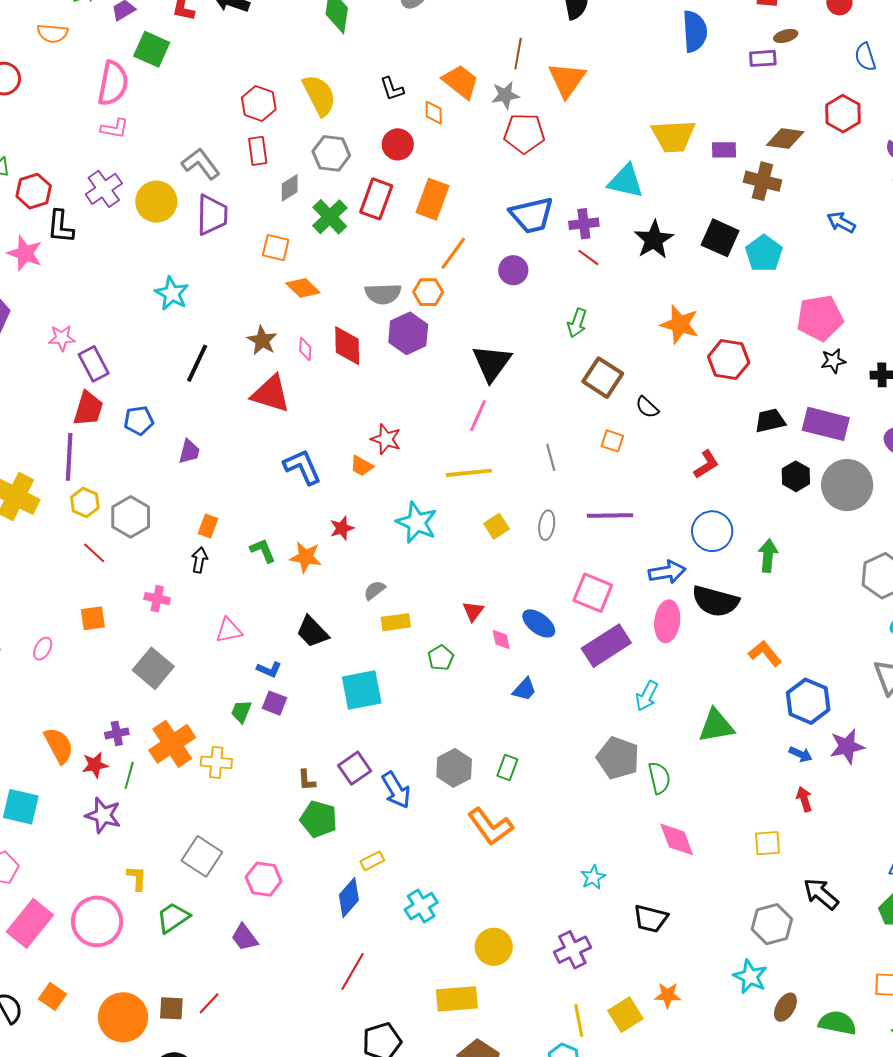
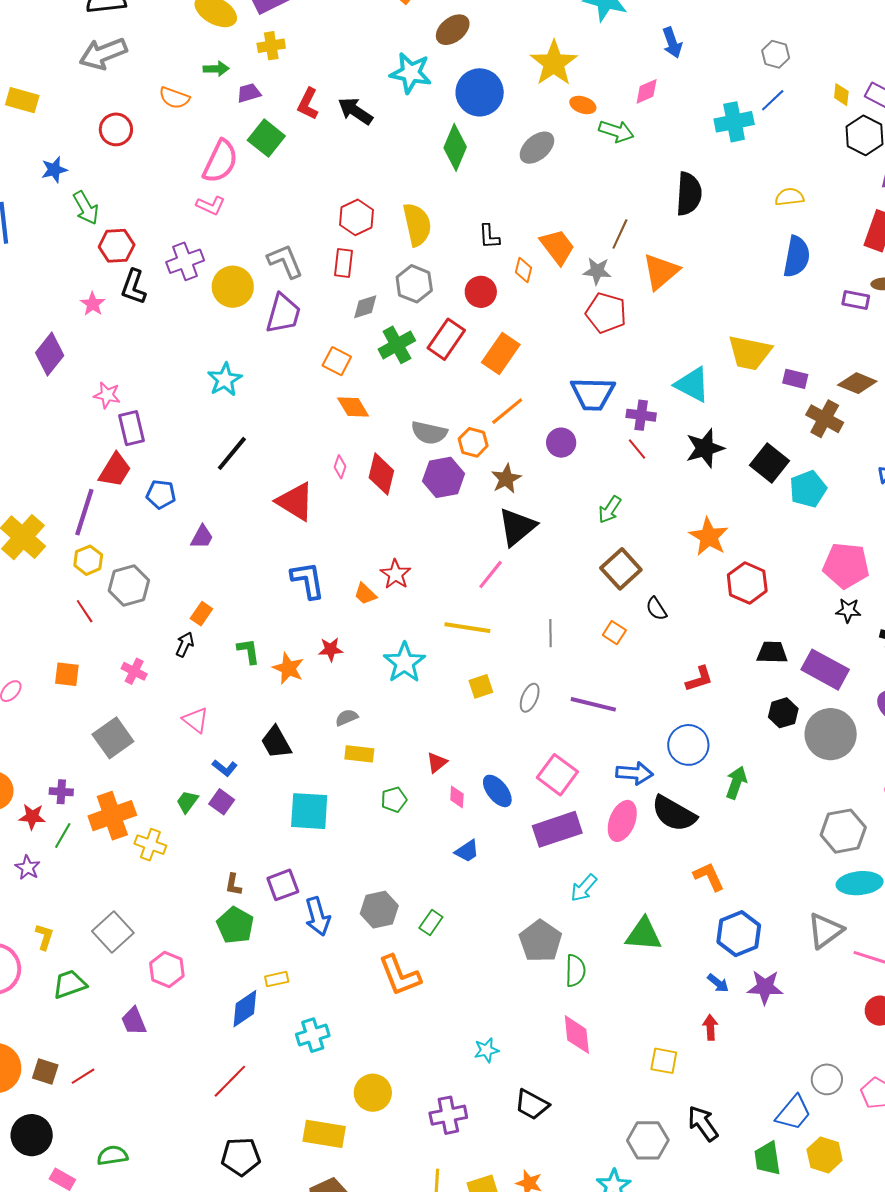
pink star: (25, 253) -> (93, 304), size x0.7
brown star: (262, 340) -> (506, 479), moved
pink triangle: (229, 630) -> (196, 720), turned 36
purple star: (103, 815) -> (28, 868), size x0.7

